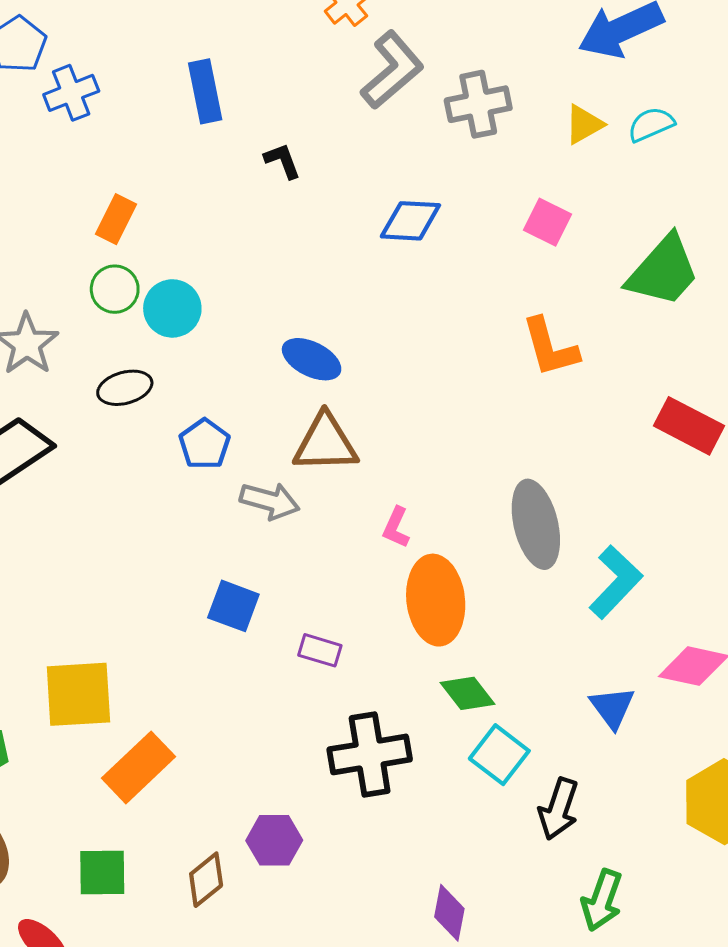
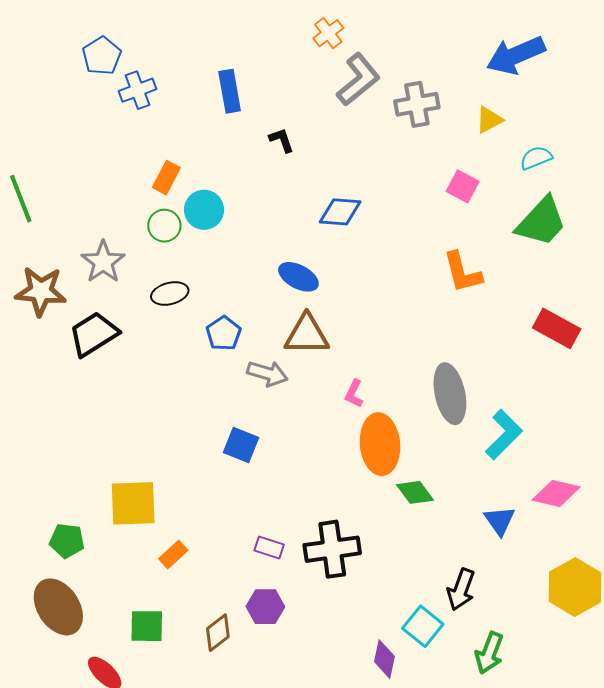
cyan semicircle: (651, 124) -> (536, 158), moved
blue diamond: (410, 221) -> (340, 212), moved
cyan circle: (172, 308) -> (204, 210), moved
purple rectangle: (320, 650) -> (269, 547), moved
green diamond: (467, 693) -> (415, 492), moved
cyan square: (499, 755) -> (423, 626), moved
orange rectangle: (138, 767) -> (173, 554), size x0.6

